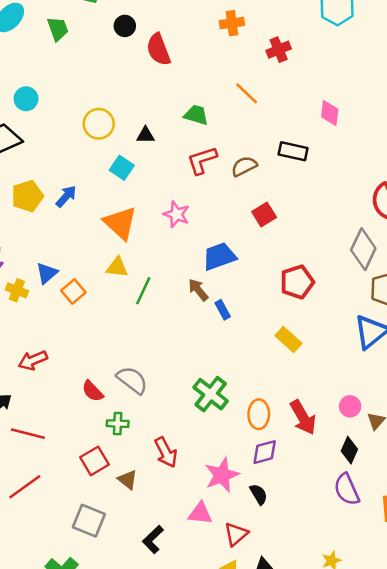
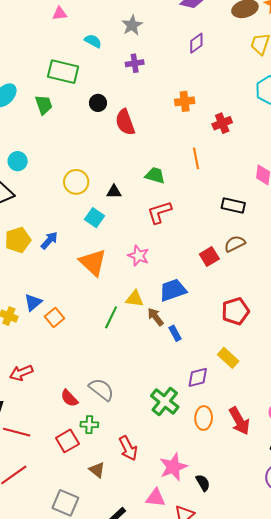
orange line: (247, 93) -> (196, 158), turned 35
brown semicircle: (244, 166) -> (235, 244), moved
yellow triangle: (117, 267) -> (135, 299), moved
purple diamond: (265, 452) -> (198, 377), moved
red square: (95, 461) -> (67, 441), moved

